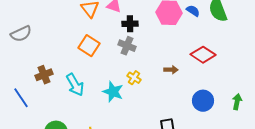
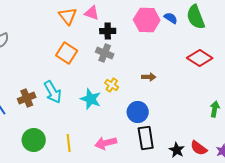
red diamond: (203, 55) -> (200, 58), moved
brown cross: (44, 75) -> (27, 98), moved
blue circle: (203, 101) -> (138, 112), moved

